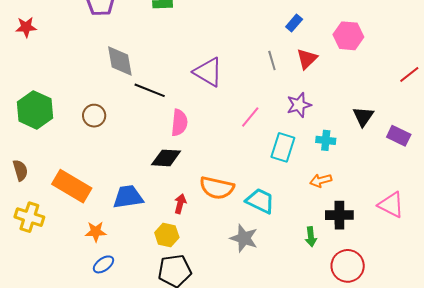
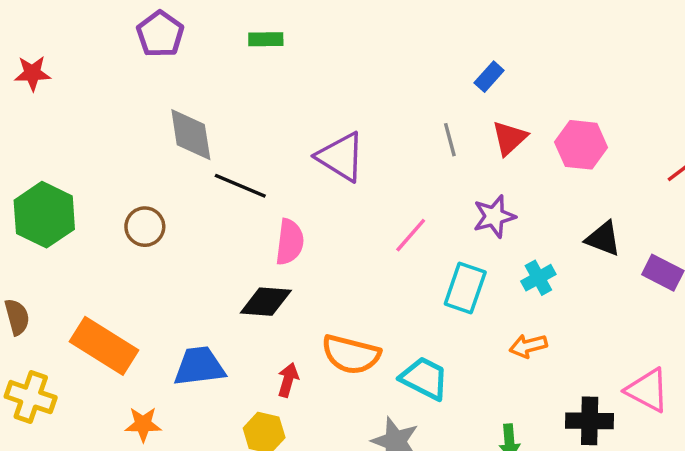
pink hexagon: (348, 36) -> (581, 145), moved
black triangle: (363, 116) -> (603, 239), turned -45
cyan cross: (326, 140) -> (538, 278), turned -36
black cross: (339, 215) -> (590, 421), moved

